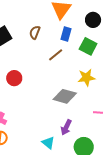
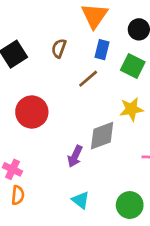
red circle: (14, 78) -> (32, 112), size x1.5
gray diamond: (65, 96) -> (102, 136), turned -35
purple arrow: (66, 127) -> (75, 156), moved

